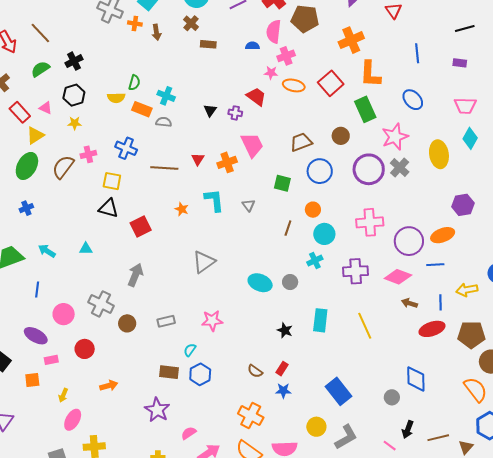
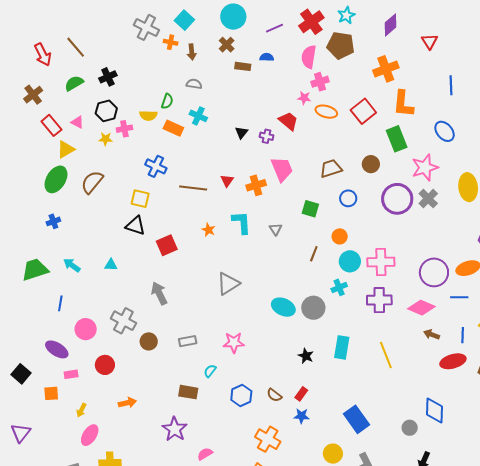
blue semicircle: (252, 46) -> (267, 57), moved
gray semicircle: (164, 122) -> (194, 84), moved
pink cross: (88, 154) -> (124, 129), moved
blue circle: (320, 171) -> (348, 198), size x0.7
pink cross: (370, 222) -> (381, 262), moved
gray arrow: (135, 275) -> (159, 293), turned -50
gray circle: (290, 282) -> (313, 308), size x1.5
blue hexagon: (200, 374) -> (241, 395), moved

